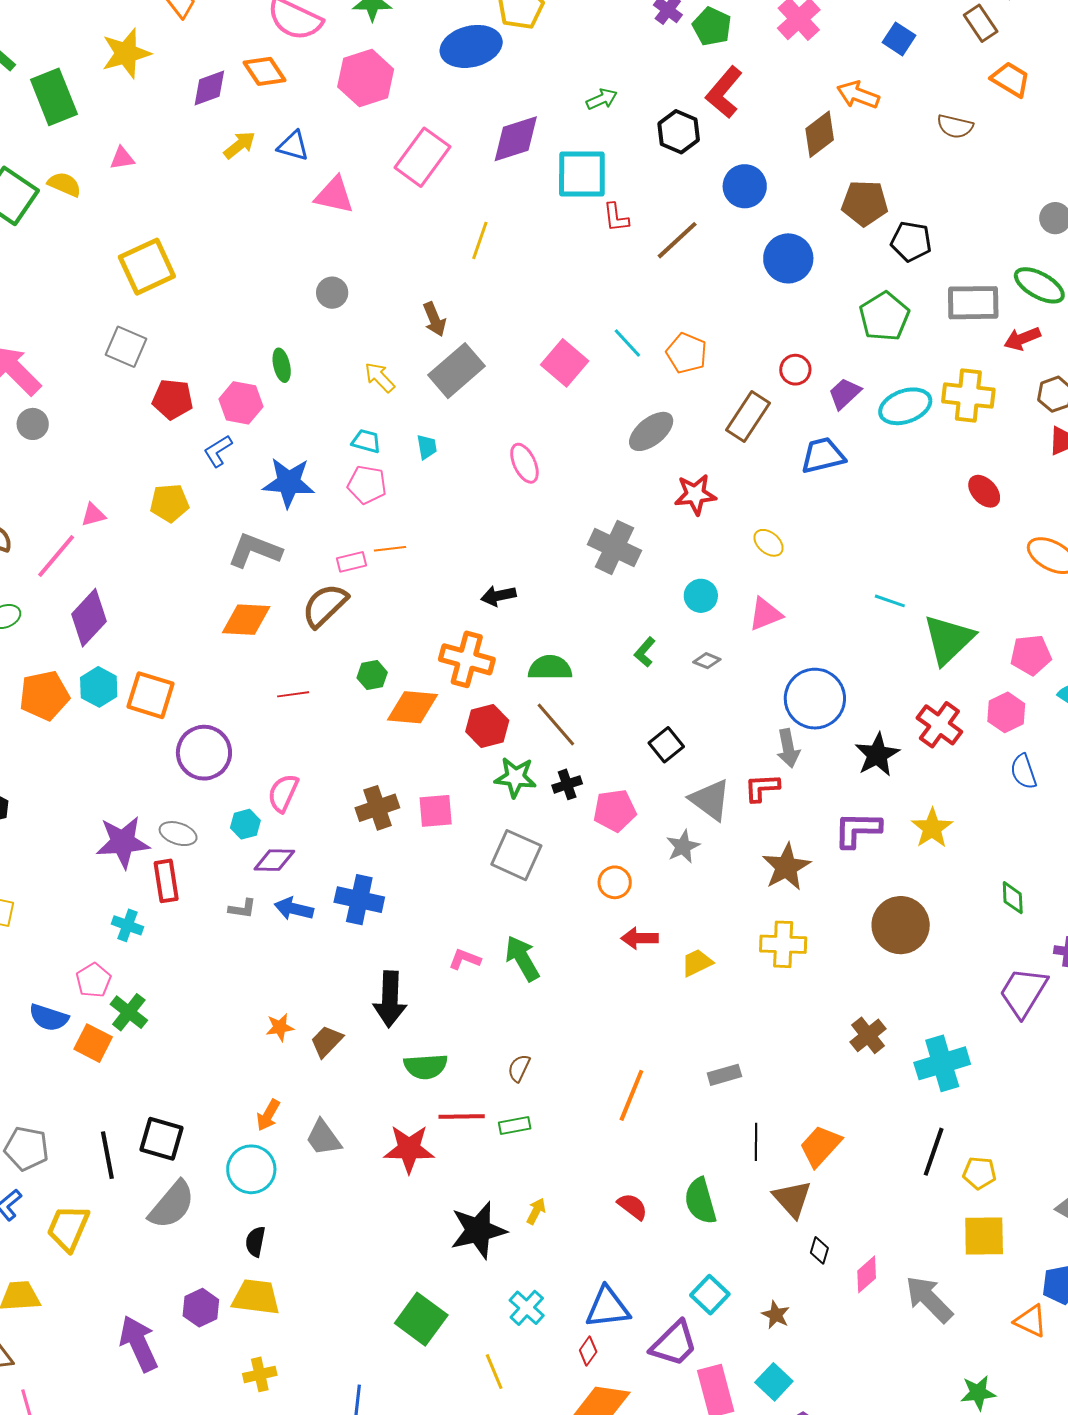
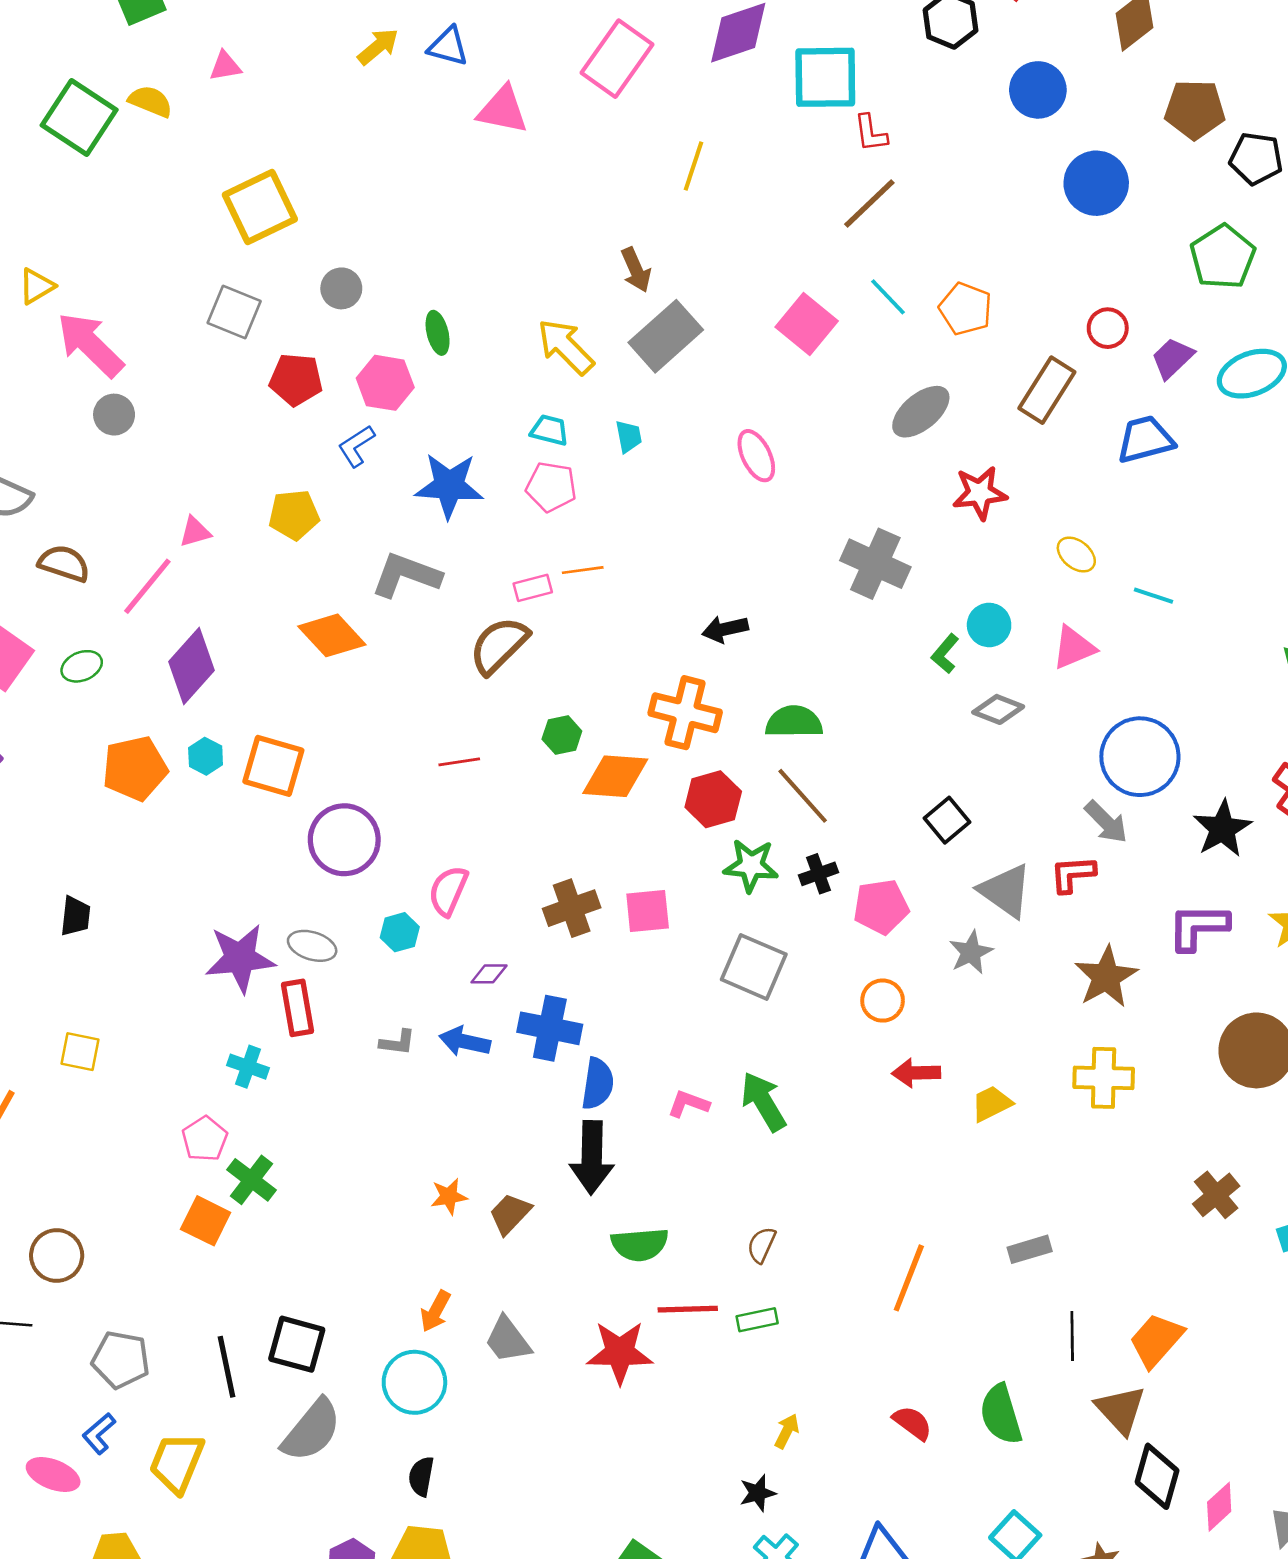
brown line: (677, 240) -> (869, 203), moved
gray circle: (332, 293) -> (341, 288), moved
yellow arrow: (380, 377) -> (566, 347), size x1.4
cyan line: (890, 601) -> (1153, 596), moved
orange diamond: (246, 620) -> (332, 635), moved, turned 45
green L-shape: (645, 652) -> (945, 654), moved
gray diamond: (707, 661) -> (998, 709), size x1.4
cyan hexagon: (99, 687) -> (206, 756), size x0.7
gray arrow: (788, 748) -> (1106, 822), turned -33
purple diamond: (274, 860) -> (489, 974), moved, size x0.7
blue semicircle: (49, 1018) -> (598, 1084), moved, turned -99
black star: (478, 1230) -> (758, 1493), moved, size x0.5
black diamond: (819, 1250) -> (1157, 1476), size x1.8

